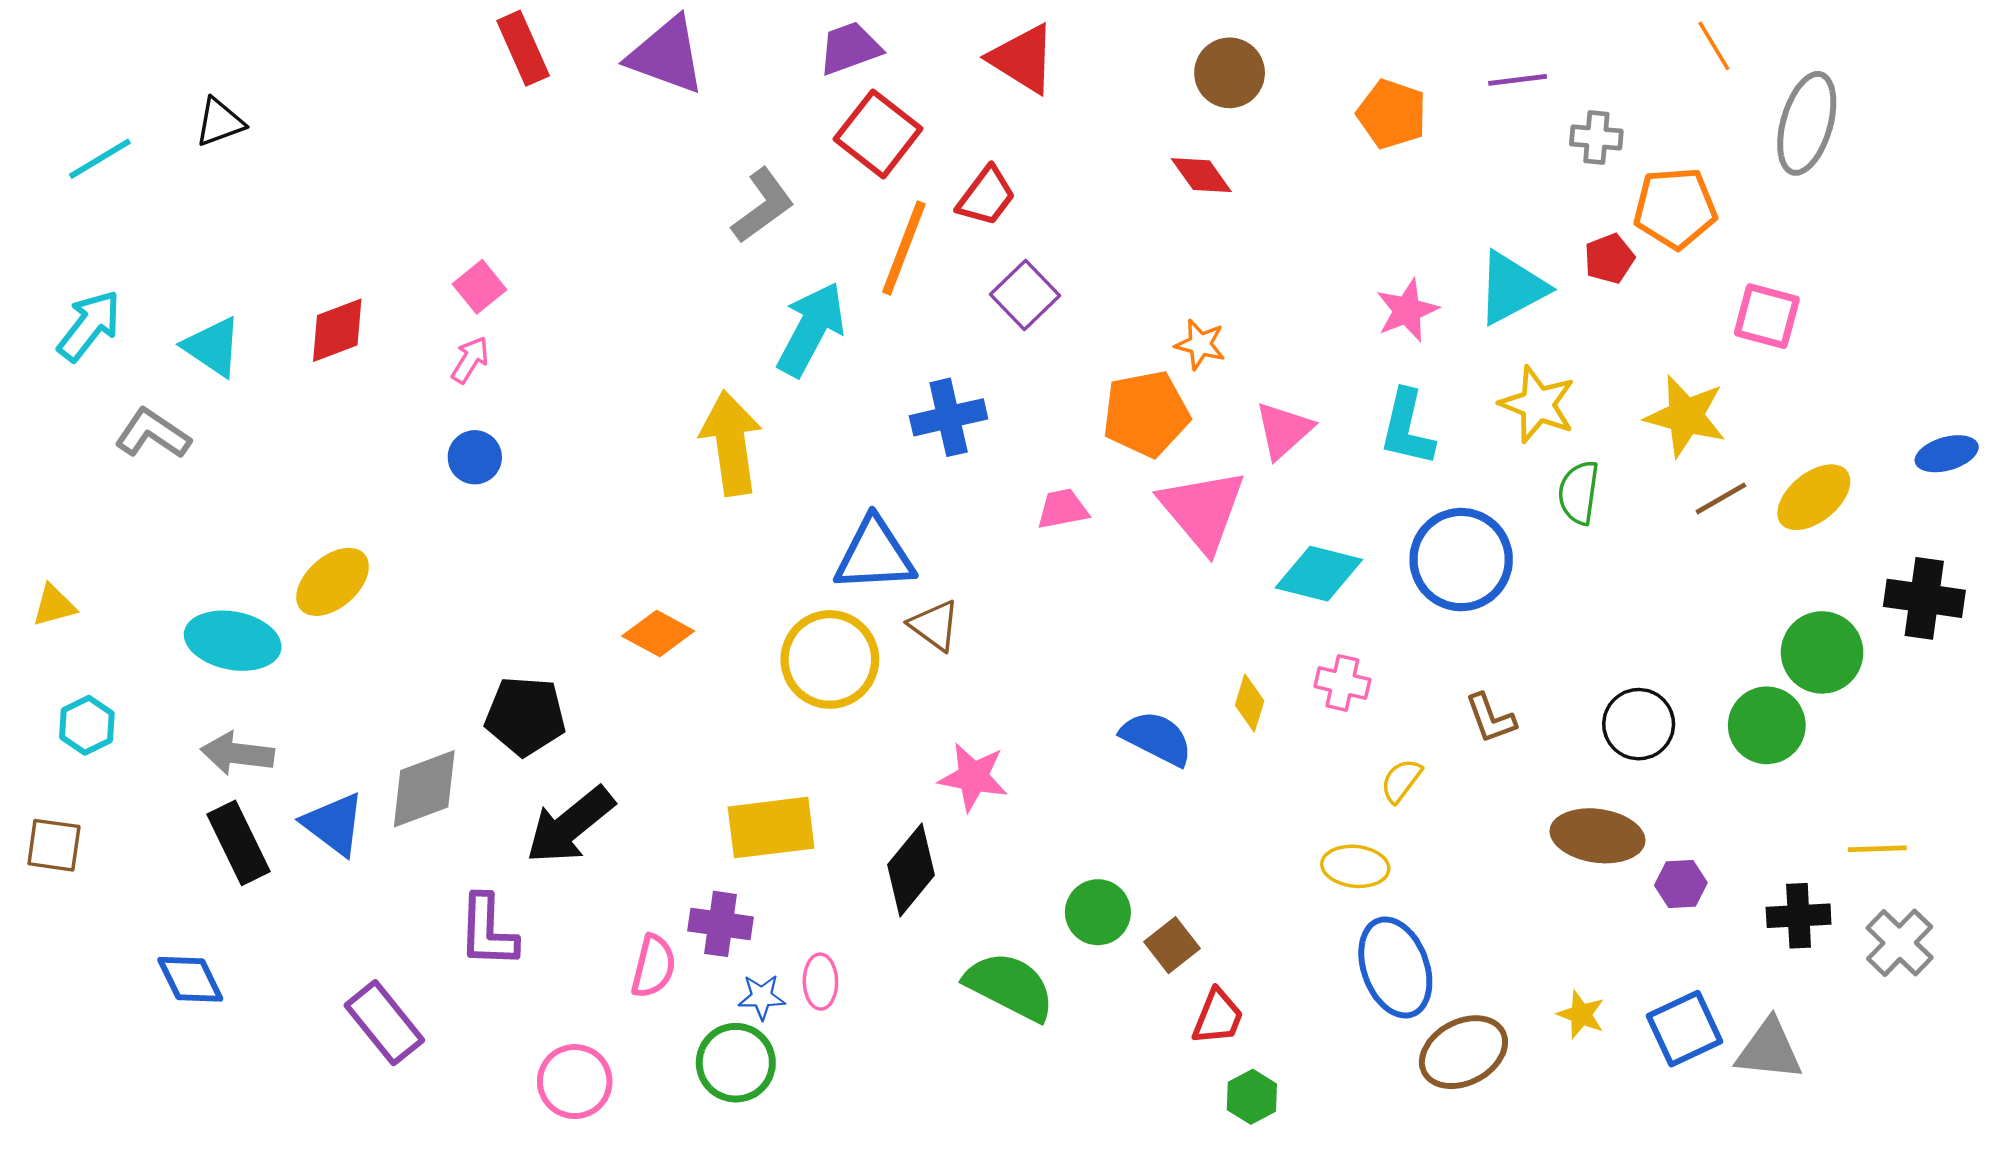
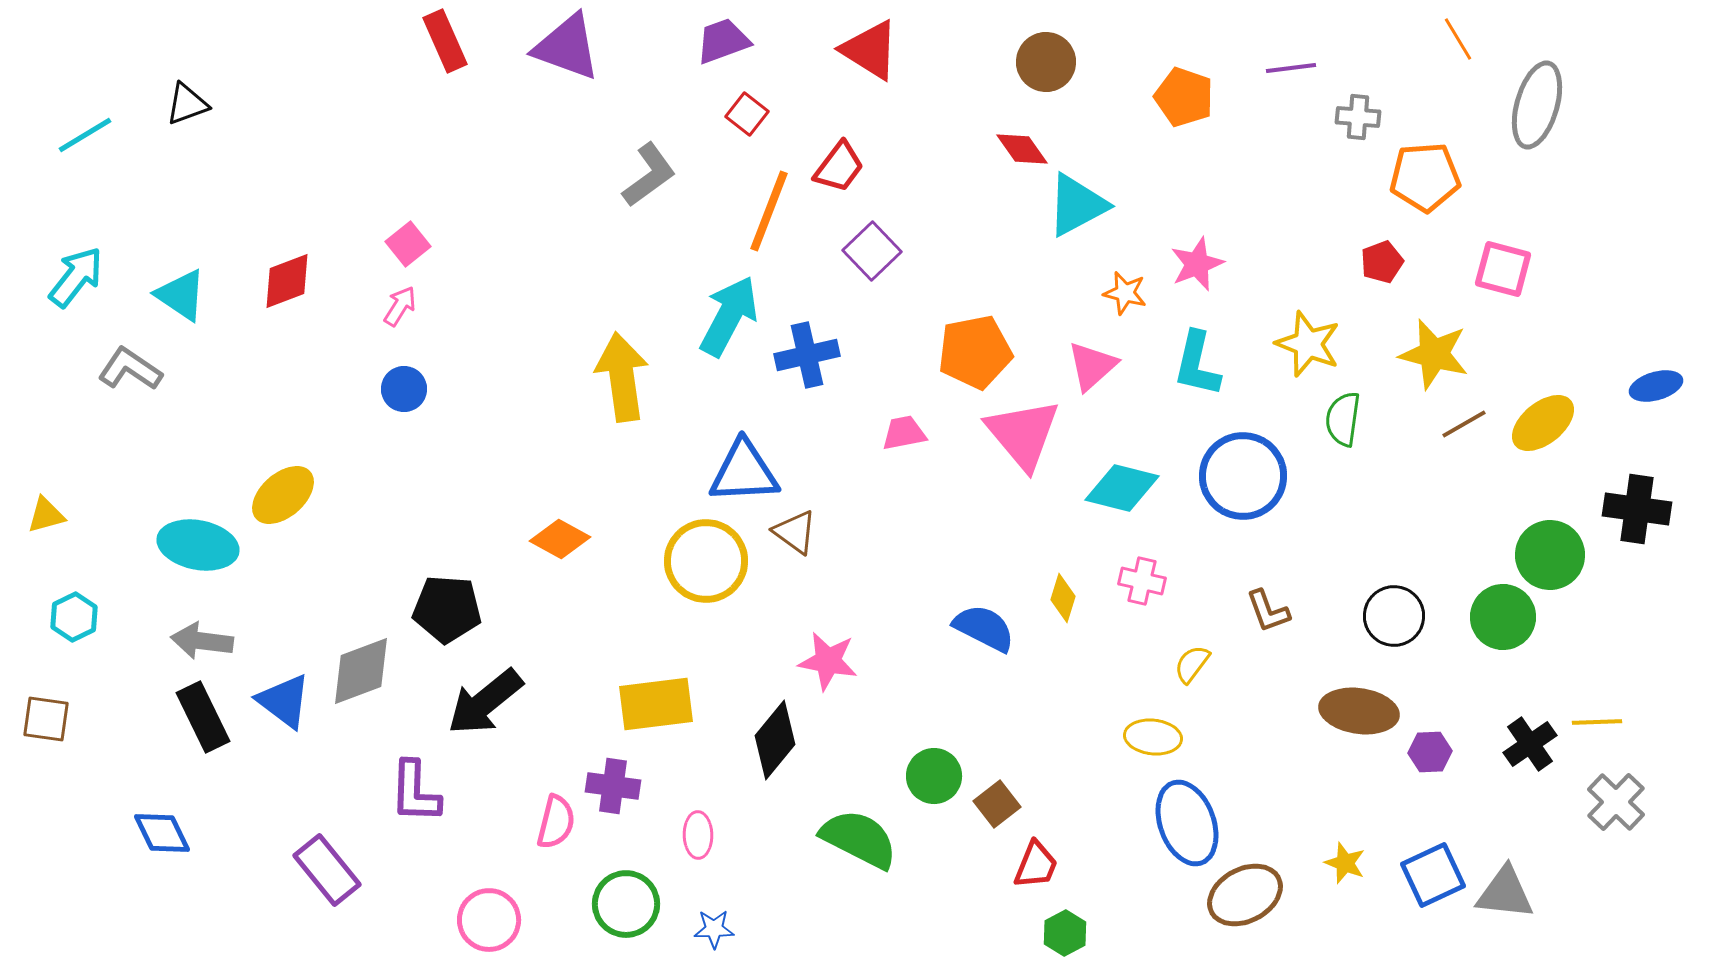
red square: (878, 134) -> (747, 114), size x0.6
red pentagon: (1609, 259) -> (1382, 262), moved
cyan triangle: (1512, 288) -> (1077, 205), moved
cyan arrow: (811, 329) -> (729, 316), moved
orange star: (1200, 344) -> (1125, 293), moved
black cross: (1799, 916) -> (1530, 744), moved, turned -32
blue star: (762, 997) -> (714, 929), moved

